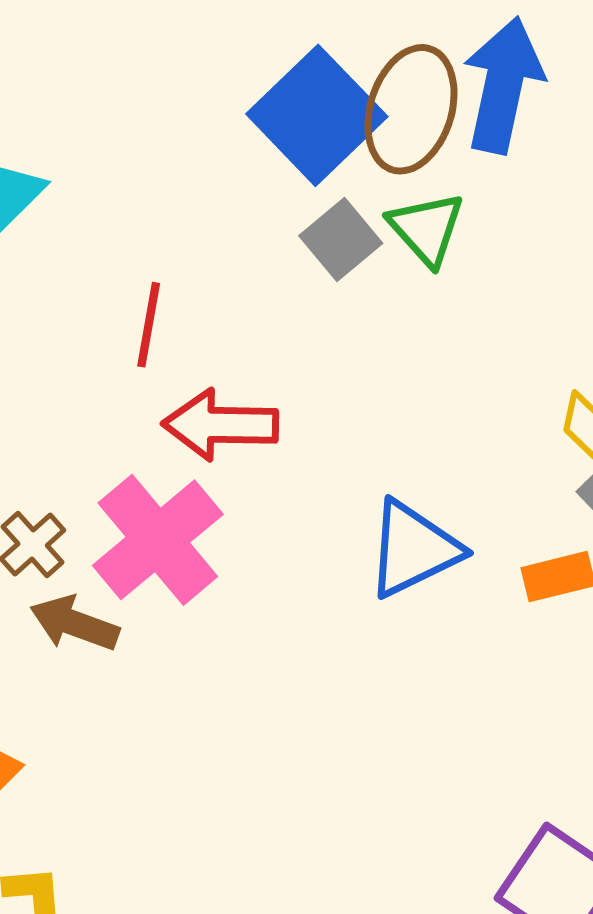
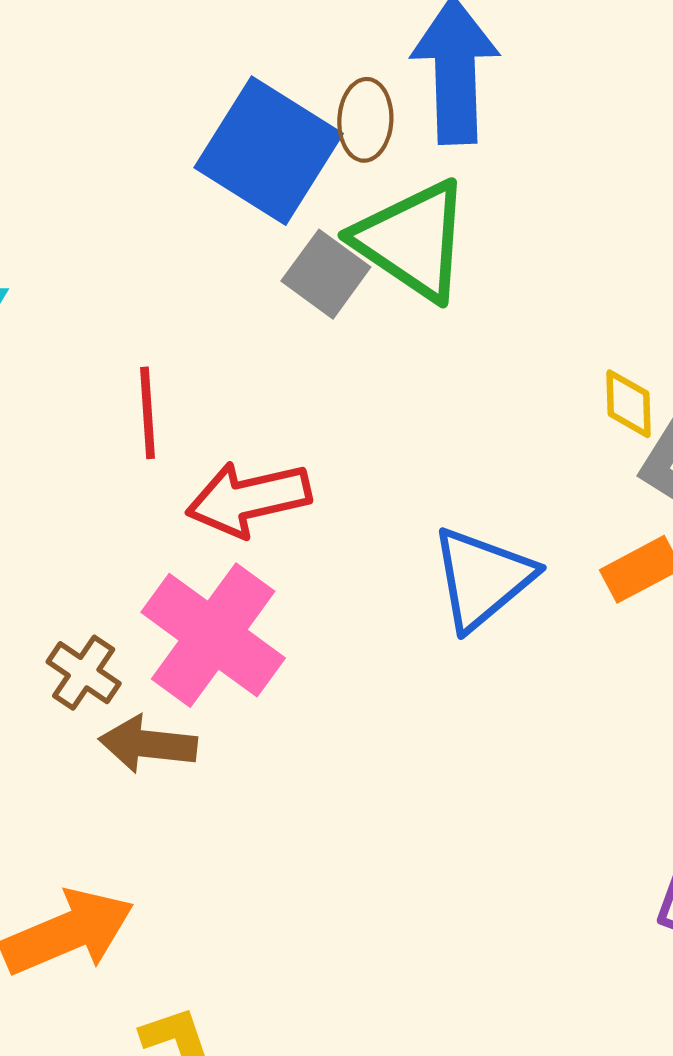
brown ellipse: (411, 109) -> (365, 120), size x0.6
green triangle: (426, 229) -> (412, 240), size x1.5

